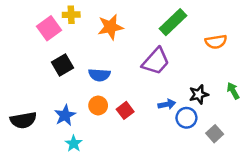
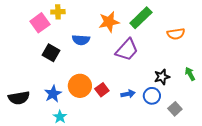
orange star: (110, 27) -> (109, 22), moved
black square: (63, 65) -> (51, 53), turned -30
blue semicircle: (99, 75) -> (81, 40), moved
blue arrow: (167, 104) -> (128, 94), moved
orange circle: (98, 105) -> (80, 86), size x1.5

